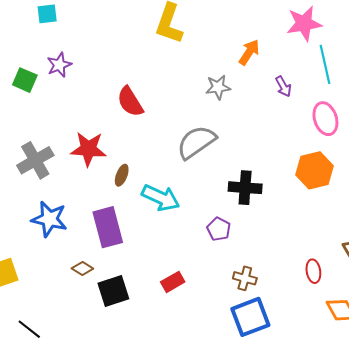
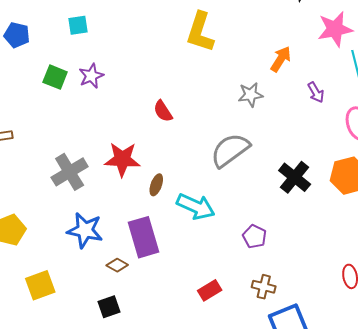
green square: (25, 80) -> (55, 77), moved
red semicircle: (130, 102) -> (163, 111), size x0.7
black cross: (245, 188) -> (295, 177), moved, turned 36
brown diamond: (82, 268) -> (117, 265), moved
brown cross: (245, 278) -> (264, 287), moved
black square: (113, 291) -> (109, 307), moved, size x0.7

